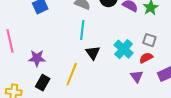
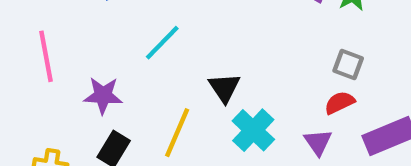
cyan line: (82, 30) -> (162, 43), moved, turned 36
cyan cross: (124, 49) -> (253, 130), moved

